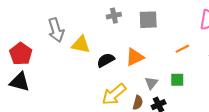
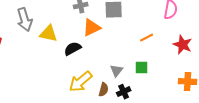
orange triangle: (135, 57) -> (92, 28), moved

